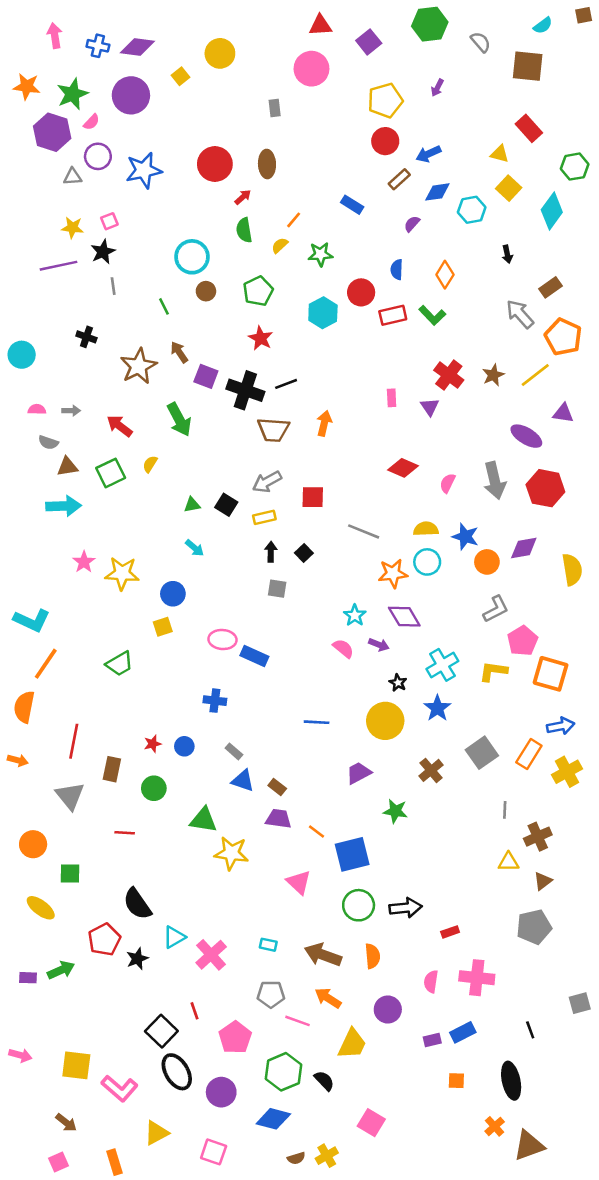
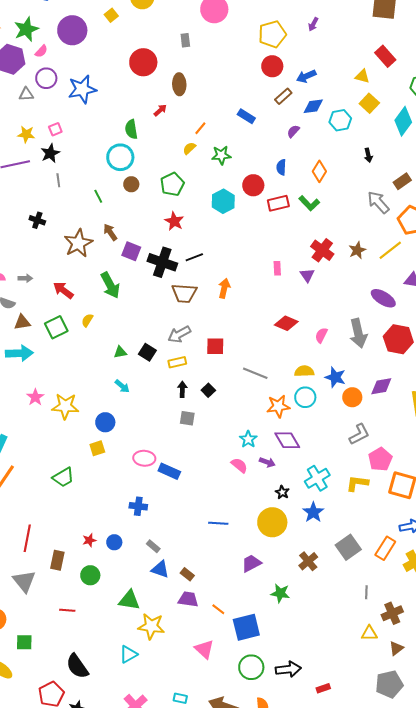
red circle: (215, 164) -> (143, 62), moved
green semicircle: (244, 230) -> (131, 129), moved
cyan triangle: (174, 937) -> (128, 654), moved

